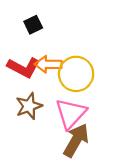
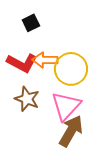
brown star: (29, 106) -> (27, 99), turned -30

